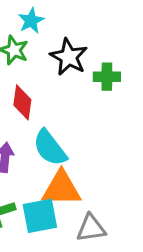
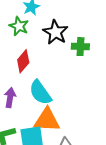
red diamond: (22, 102) -> (23, 61), turned 30

